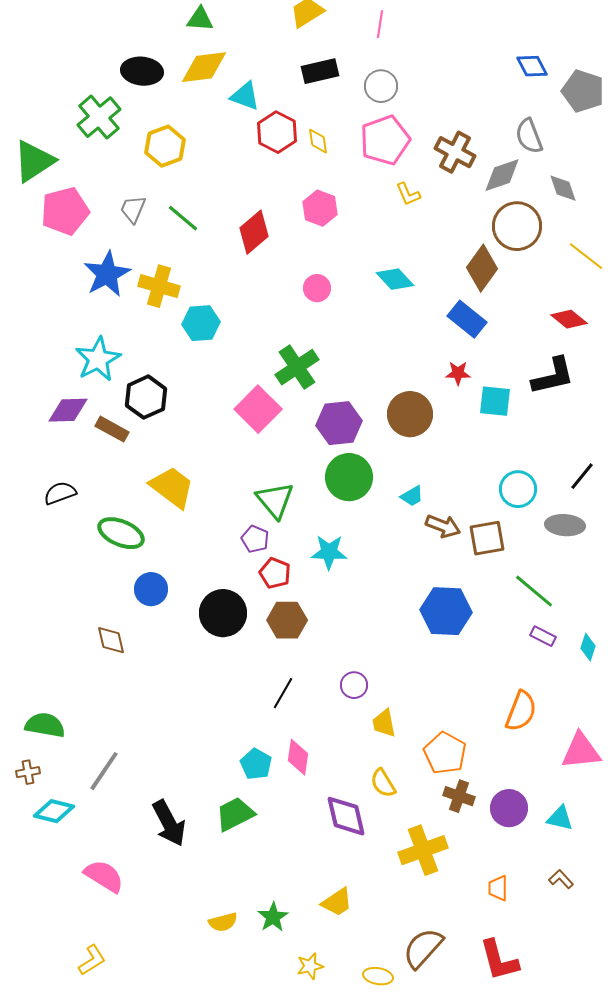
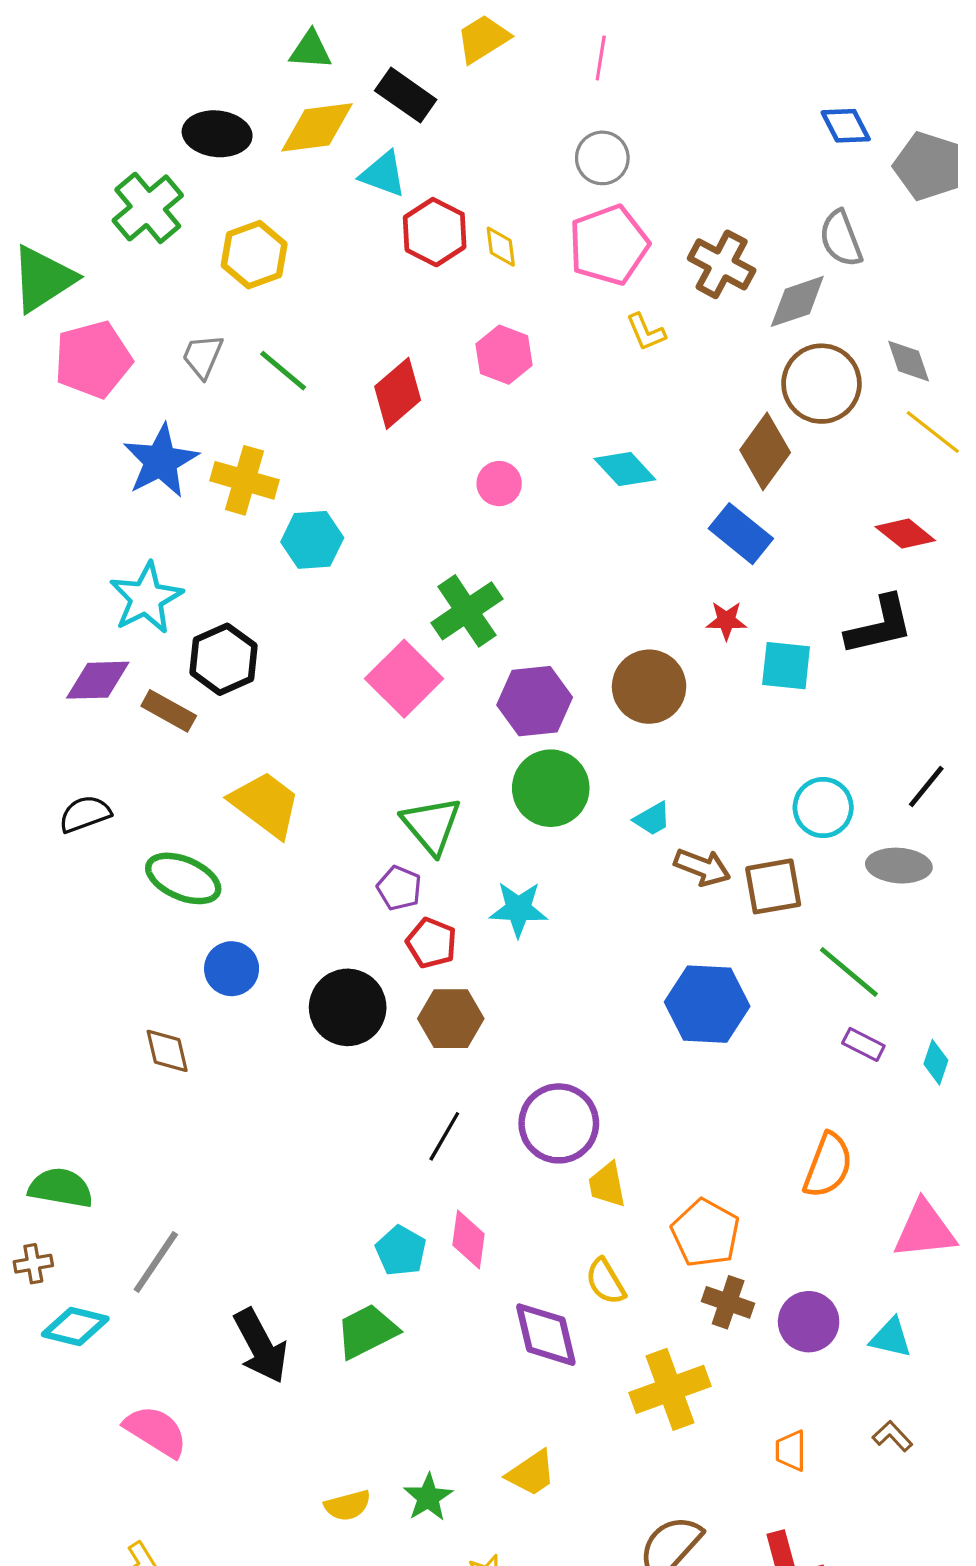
black rectangle: (320, 71) -> (406, 95), moved, turned 48
gray diamond: (563, 188) -> (909, 361), moved
purple circle: (354, 685) -> (559, 1123), size x1.8

